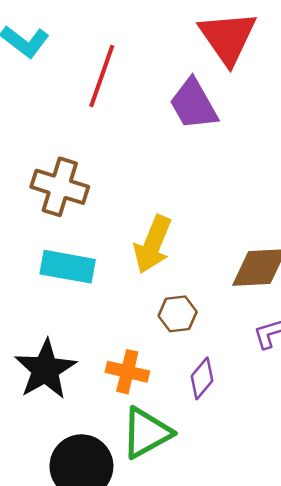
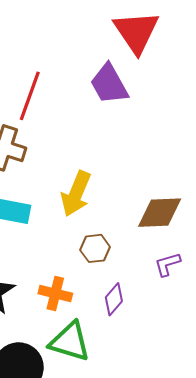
red line: (102, 76) -> (30, 96), moved
green triangle: (146, 433) -> (70, 342), turned 45

